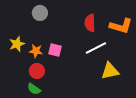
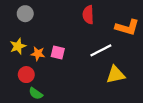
gray circle: (40, 13) -> (25, 14), moved
red semicircle: (90, 23) -> (88, 15), moved
red circle: (37, 71) -> (26, 75), moved

